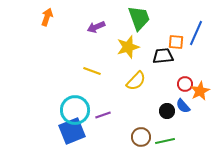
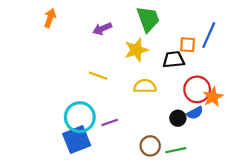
yellow semicircle: (136, 81) -> (145, 86), turned -135
red circle: (185, 84) -> (197, 89), size x1.6
blue semicircle: (183, 106) -> (195, 113), turned -77

